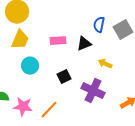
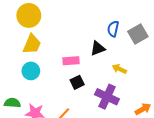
pink rectangle: (58, 41) -> (71, 61), moved
cyan circle: (30, 66) -> (31, 71), moved

